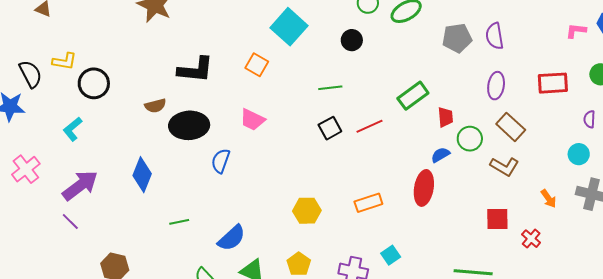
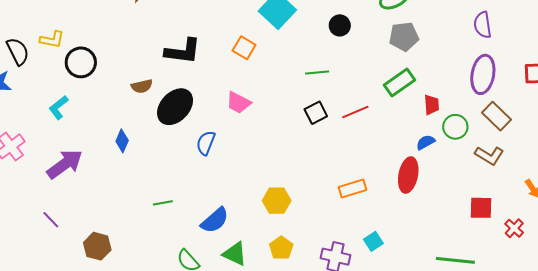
gray pentagon: (457, 38) -> (404, 37), moved
purple ellipse: (496, 86) -> (483, 74), size x1.4
black ellipse: (189, 125) -> (175, 107), turned -45
blue diamond: (142, 175) -> (122, 141), moved, size x0.7
yellow hexagon: (307, 211) -> (277, 201), moved
purple line: (70, 221) -> (51, 220), moved

